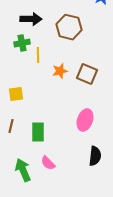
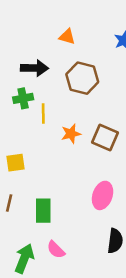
green arrow: (23, 170) -> (24, 259), turned 45

